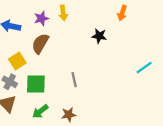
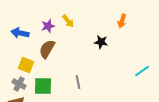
yellow arrow: (63, 13) -> (68, 21), turned -32
yellow square: (17, 61) -> (26, 65), turned -35

